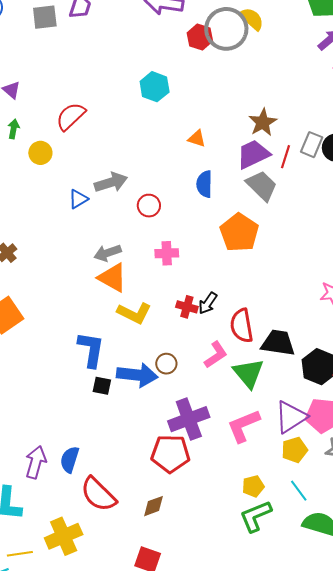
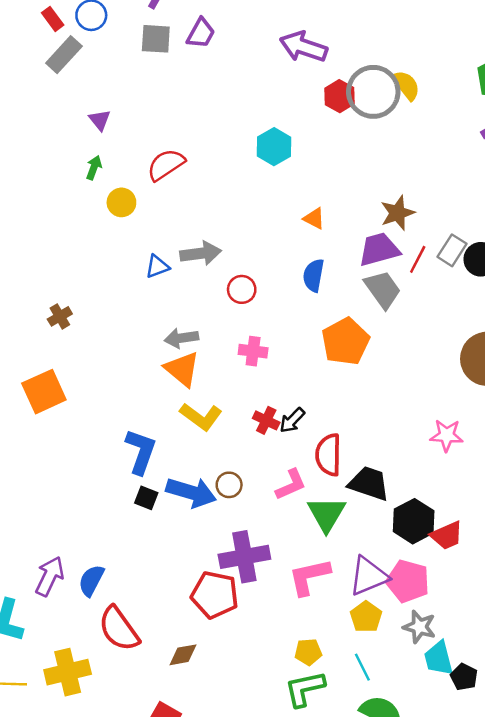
yellow pentagon: (295, 450) -> (366, 617), turned -30

